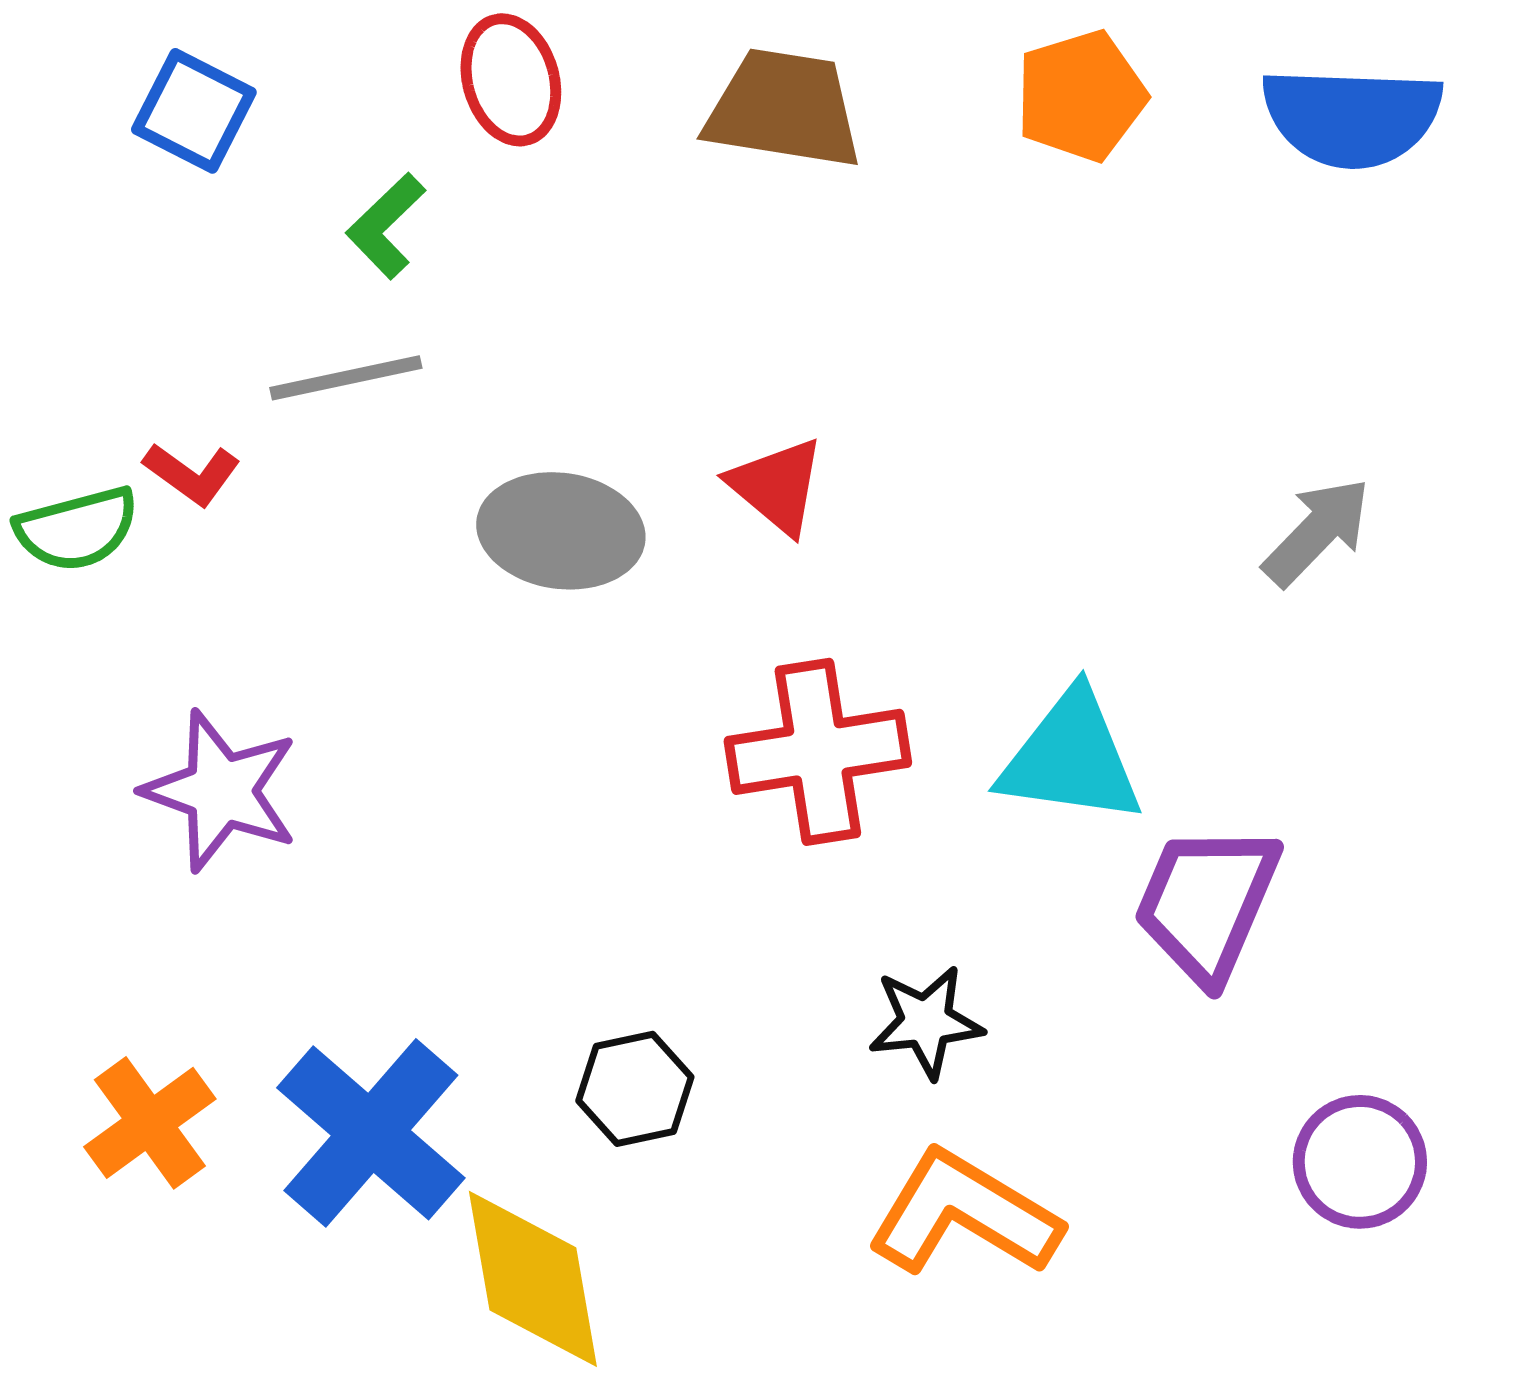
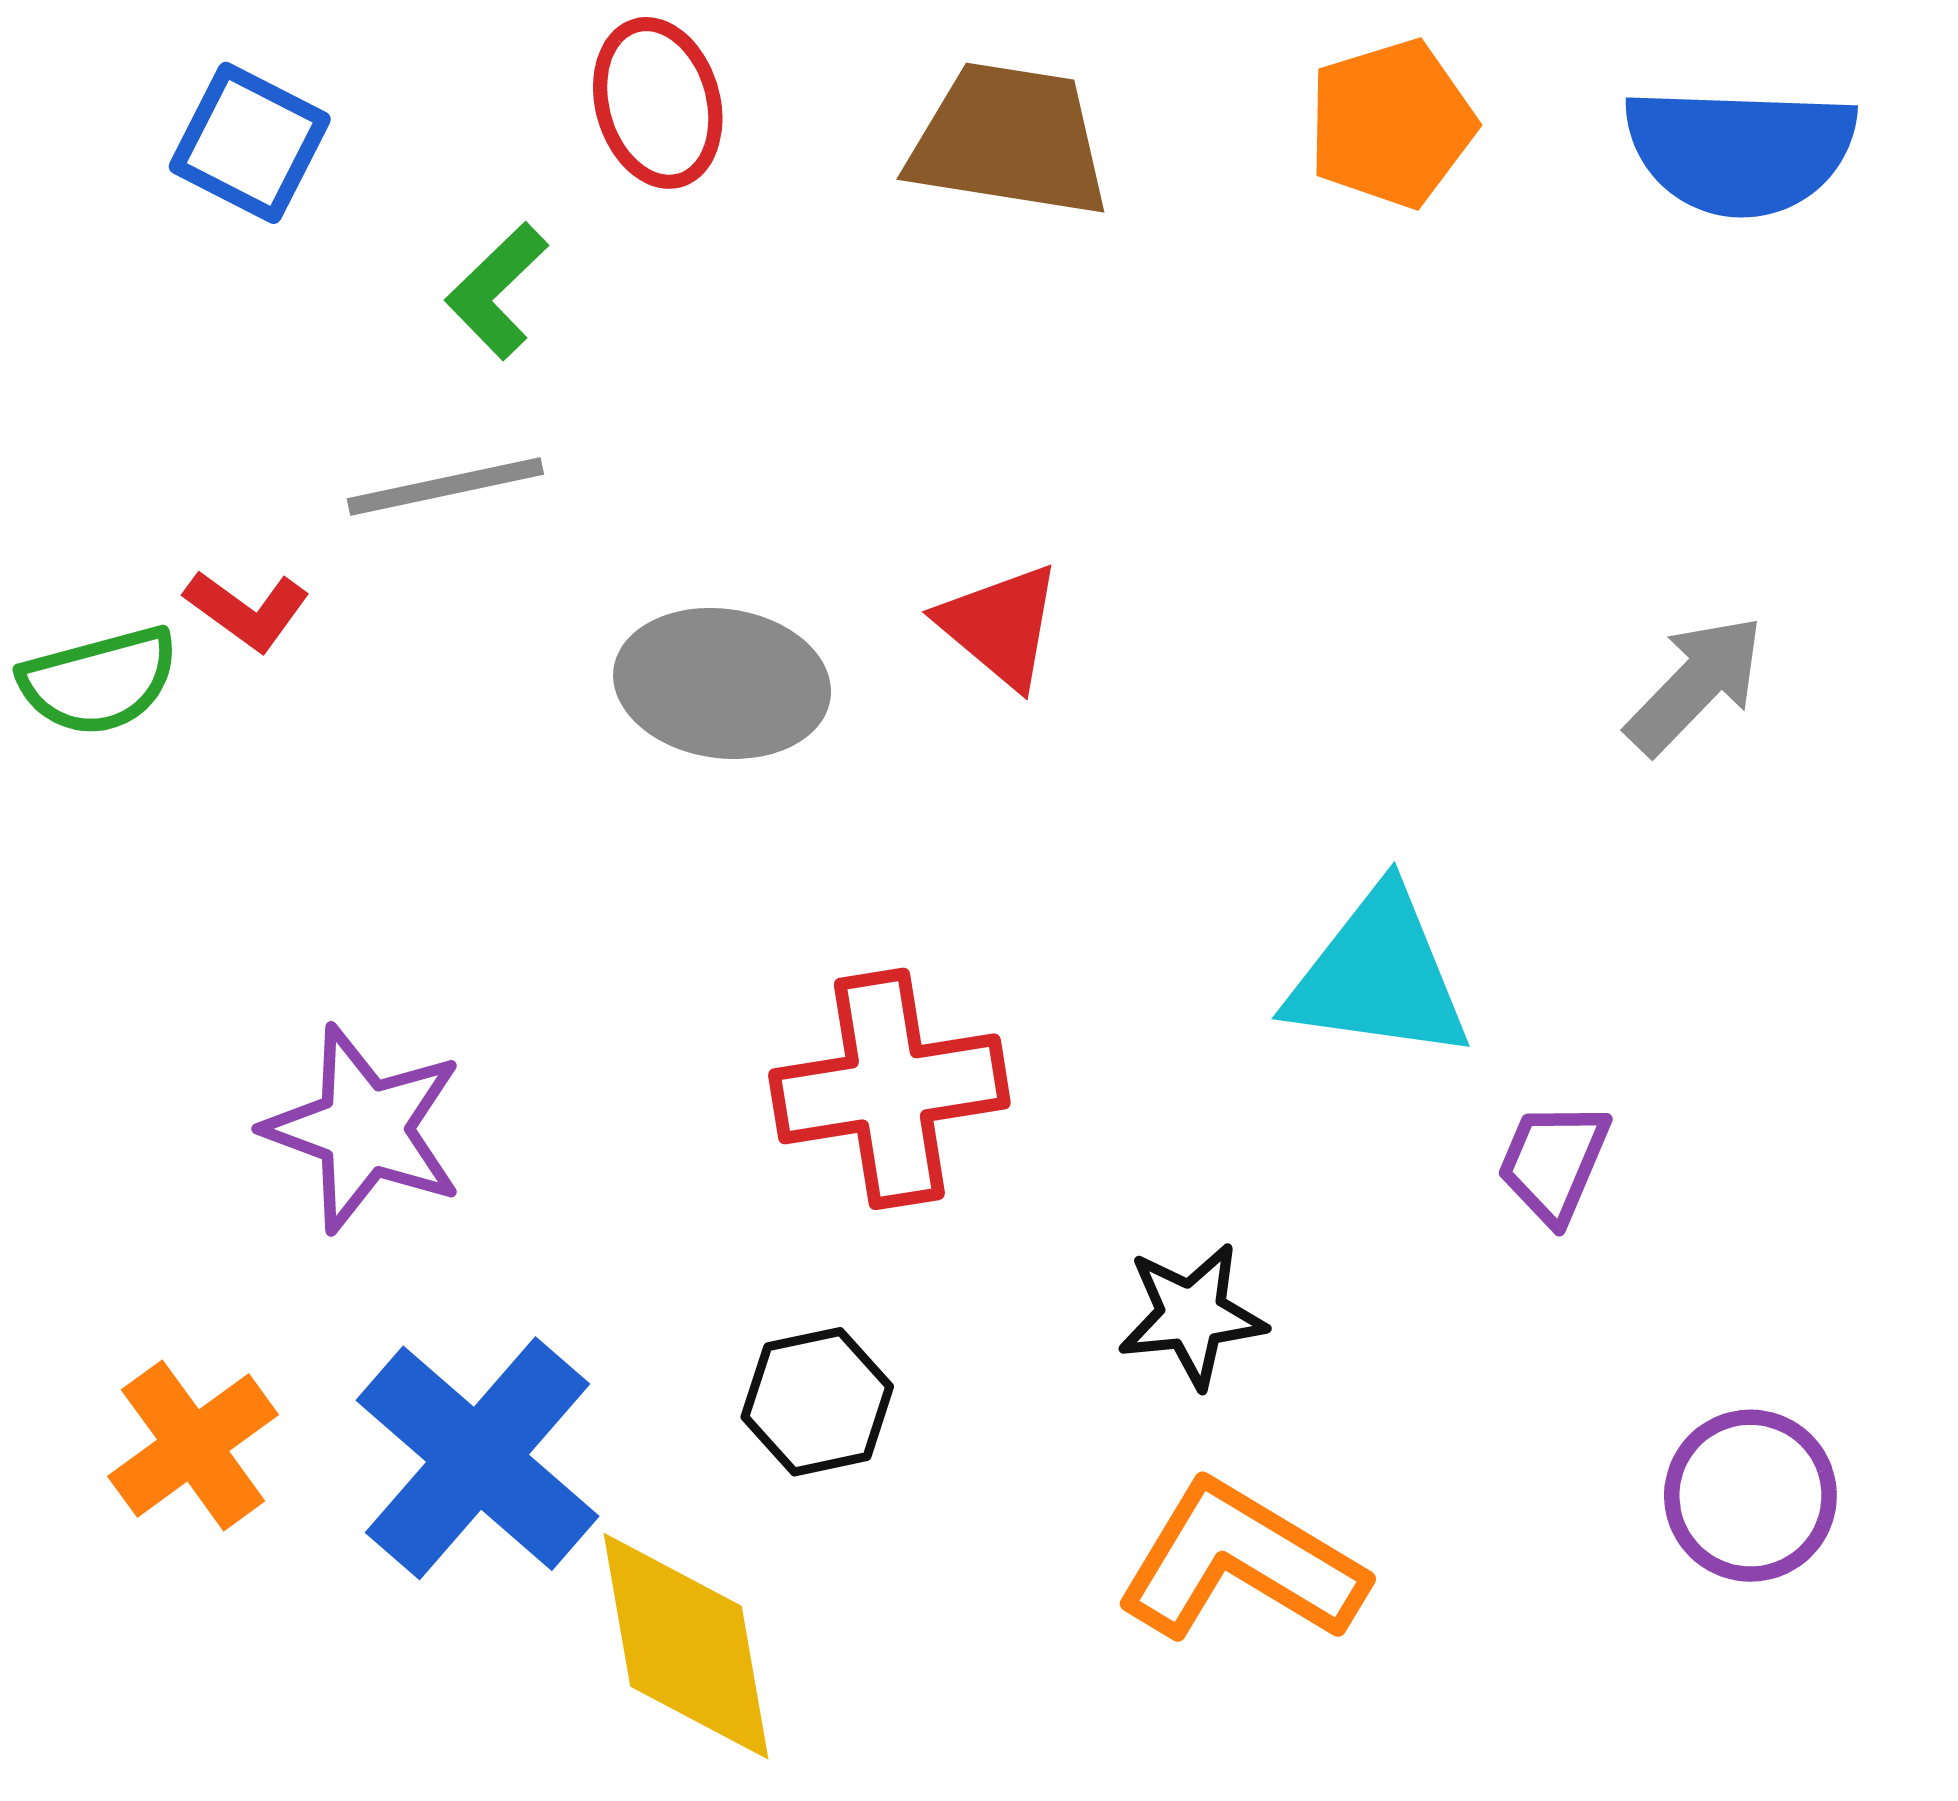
red cross: (818, 752) -> (889, 1089), moved
purple star: (221, 791) -> (364, 1129), moved
purple trapezoid: (1207, 903) -> (1554, 1162), size x0.6

